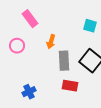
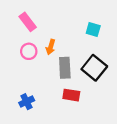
pink circle: (17, 46) -> (29, 51), moved

